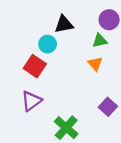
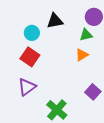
cyan circle: (48, 44) -> (32, 33), moved
orange triangle: (95, 64) -> (82, 55), turned 40

